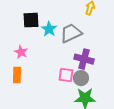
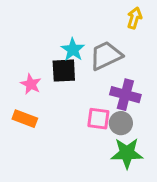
black square: (31, 20) -> (64, 71), moved
orange rectangle: (17, 75) -> (25, 119), turned -70

